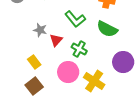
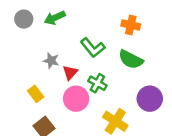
yellow rectangle: (34, 62) -> (36, 94), moved
pink circle: (68, 72) -> (76, 99), moved

